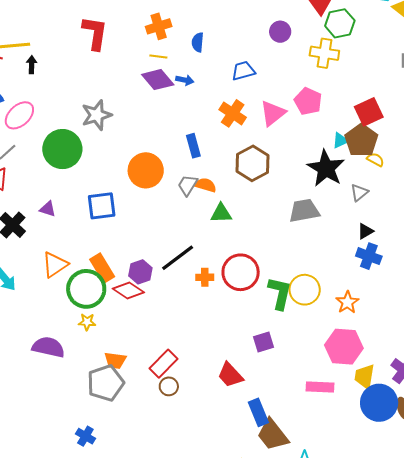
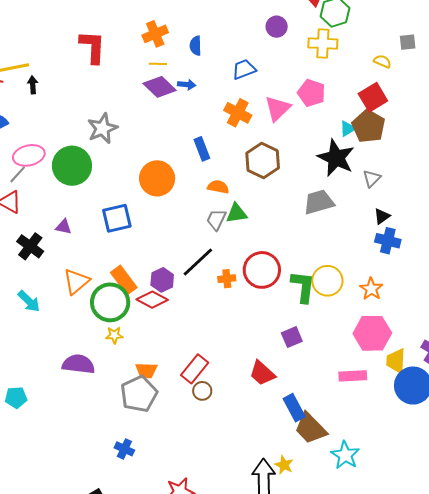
pink ellipse: (19, 115) -> (29, 155), moved, turned 36
yellow semicircle: (375, 160) -> (382, 61), moved
gray trapezoid: (188, 185) -> (216, 220), moved

